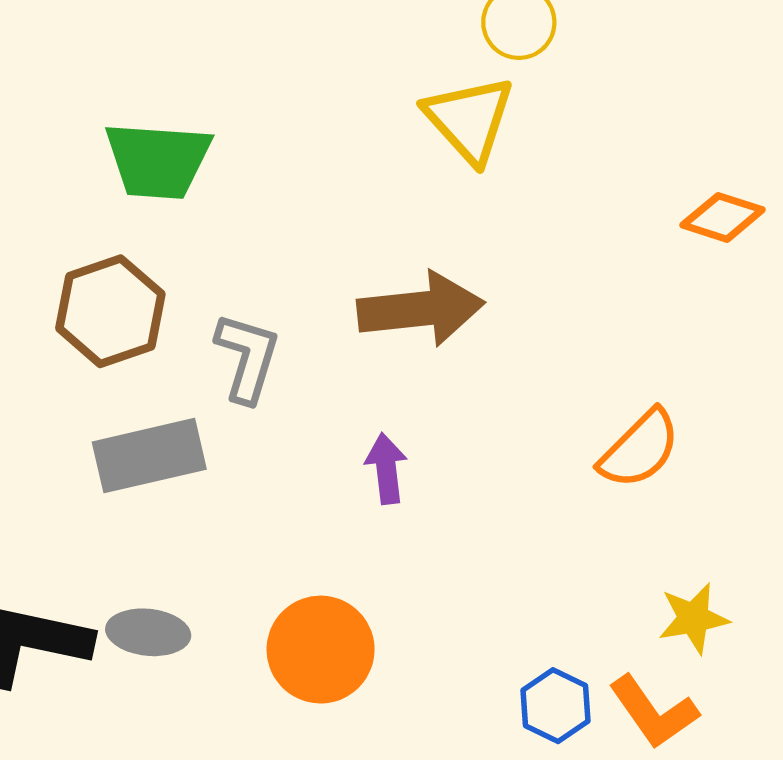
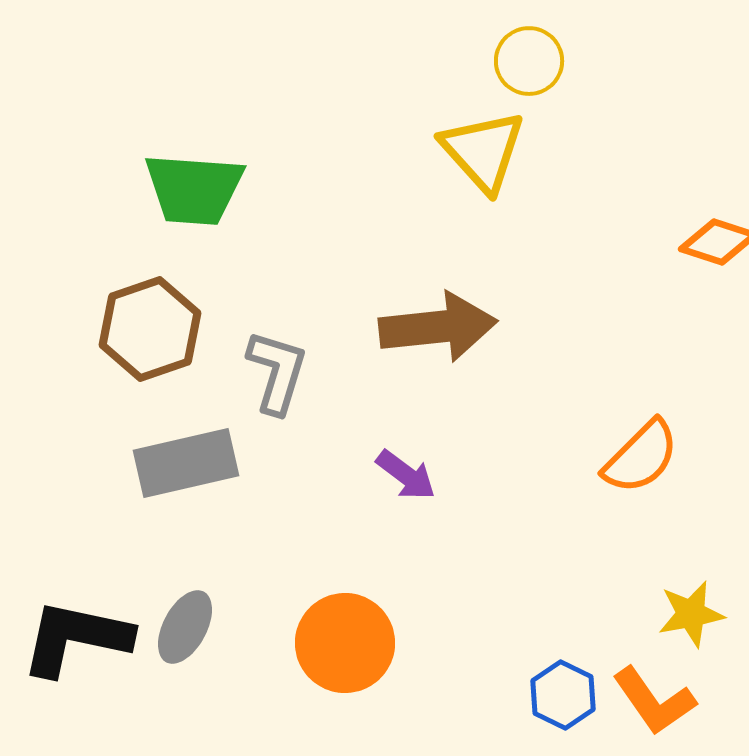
purple arrow: (386, 469) -> (406, 475), turned 134
gray ellipse: (148, 632) -> (185, 627), turned -68

